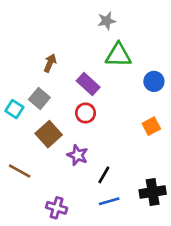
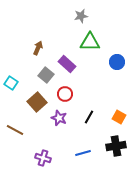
gray square: (39, 99) -> (46, 75), moved
red circle: (86, 113) -> (65, 94), moved
orange square: (151, 126) -> (119, 117), moved, turned -32
black line: (104, 175) -> (89, 117), moved

